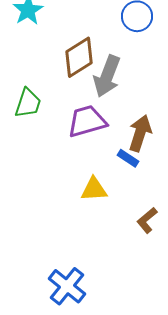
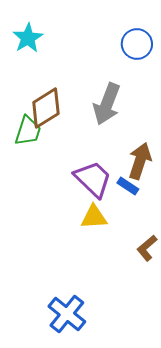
brown diamond: (79, 57) -> (46, 108), moved
purple trapezoid: (87, 121) -> (93, 179), moved, turned 60

